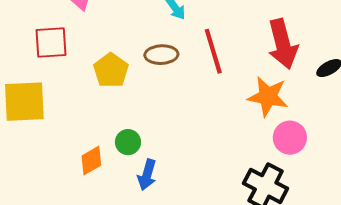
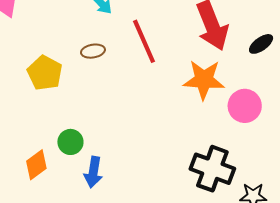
brown ellipse: (161, 55) -> (93, 51), size x0.7
pink circle: (290, 138) -> (245, 106), moved

